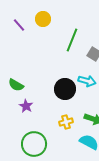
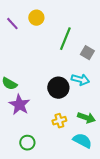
purple star: (26, 106) -> (19, 105), size x1.5
green circle: (34, 144) -> (27, 143), size x0.6

